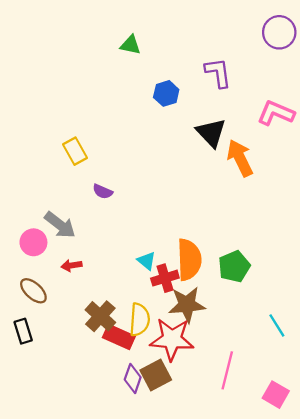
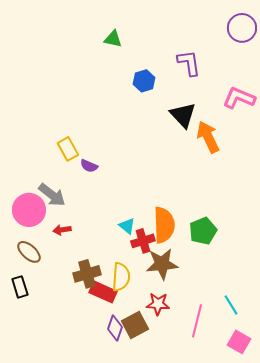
yellow rectangle: (75, 151) -> (68, 149), moved
pink circle: (33, 242) -> (29, 210), size x1.4
brown cross: (100, 316) -> (87, 274), turned 32
cyan line: (277, 325) -> (231, 305), moved
red star: (172, 339) -> (158, 304), moved, size x0.6

